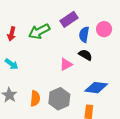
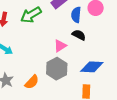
orange semicircle: (35, 99) -> (32, 82), turned 42
gray hexagon: (59, 99) -> (57, 69), moved

